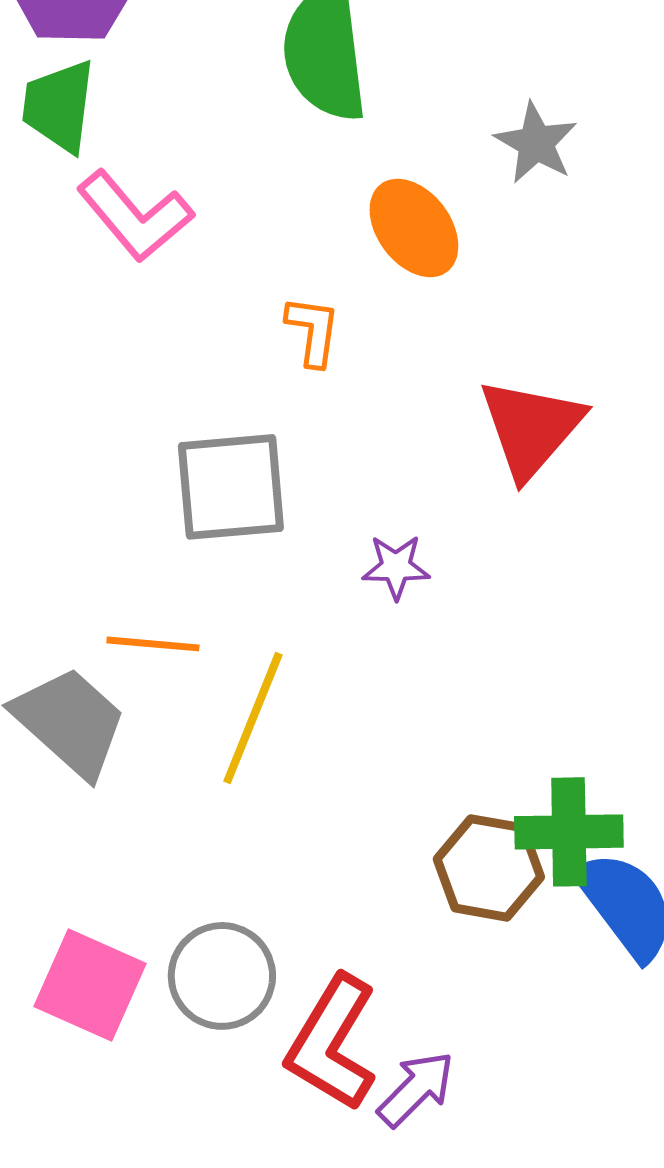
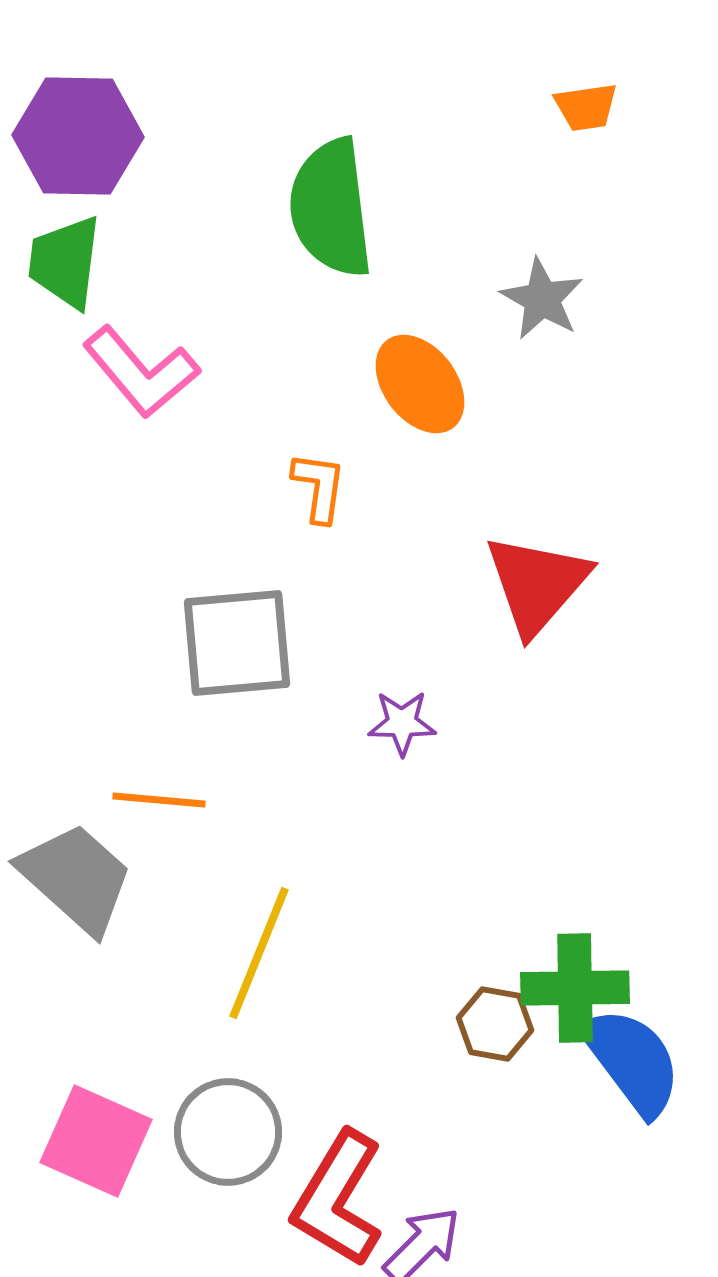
yellow line: (253, 718) -> (259, 953), moved
brown hexagon: (489, 868) -> (495, 1024), size x0.7

